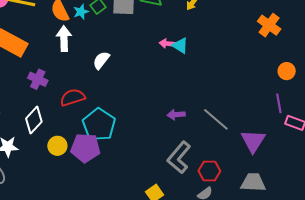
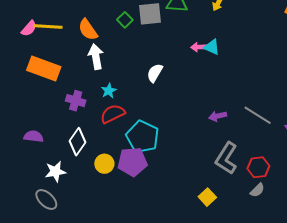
cyan star: (81, 12) -> (109, 91), moved
white semicircle: (101, 60) -> (155, 73), moved

